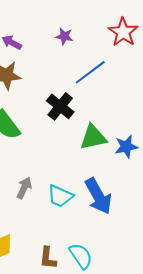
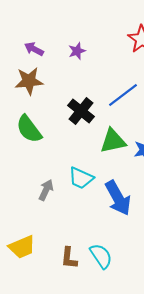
purple star: (64, 36) -> (77, 51), moved, turned -30
blue line: (90, 72) -> (123, 95), moved
cyan trapezoid: (60, 196) -> (81, 178), moved

